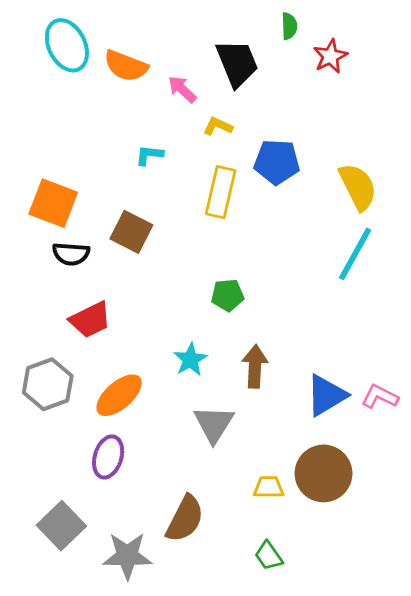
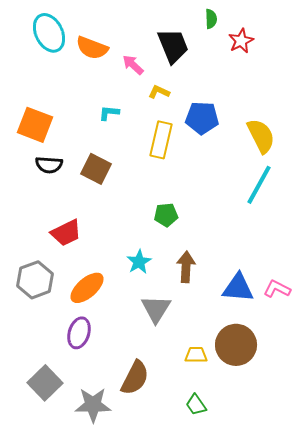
orange square: (53, 203) -> (35, 125), moved
black semicircle: (71, 254) -> (49, 165), moved
blue triangle: (326, 395) -> (238, 288), turned 36

